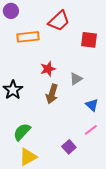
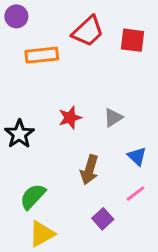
red square: (89, 40) -> (133, 40), moved
red star: (48, 69) -> (70, 118), moved
brown arrow: (52, 94) -> (89, 170), moved

